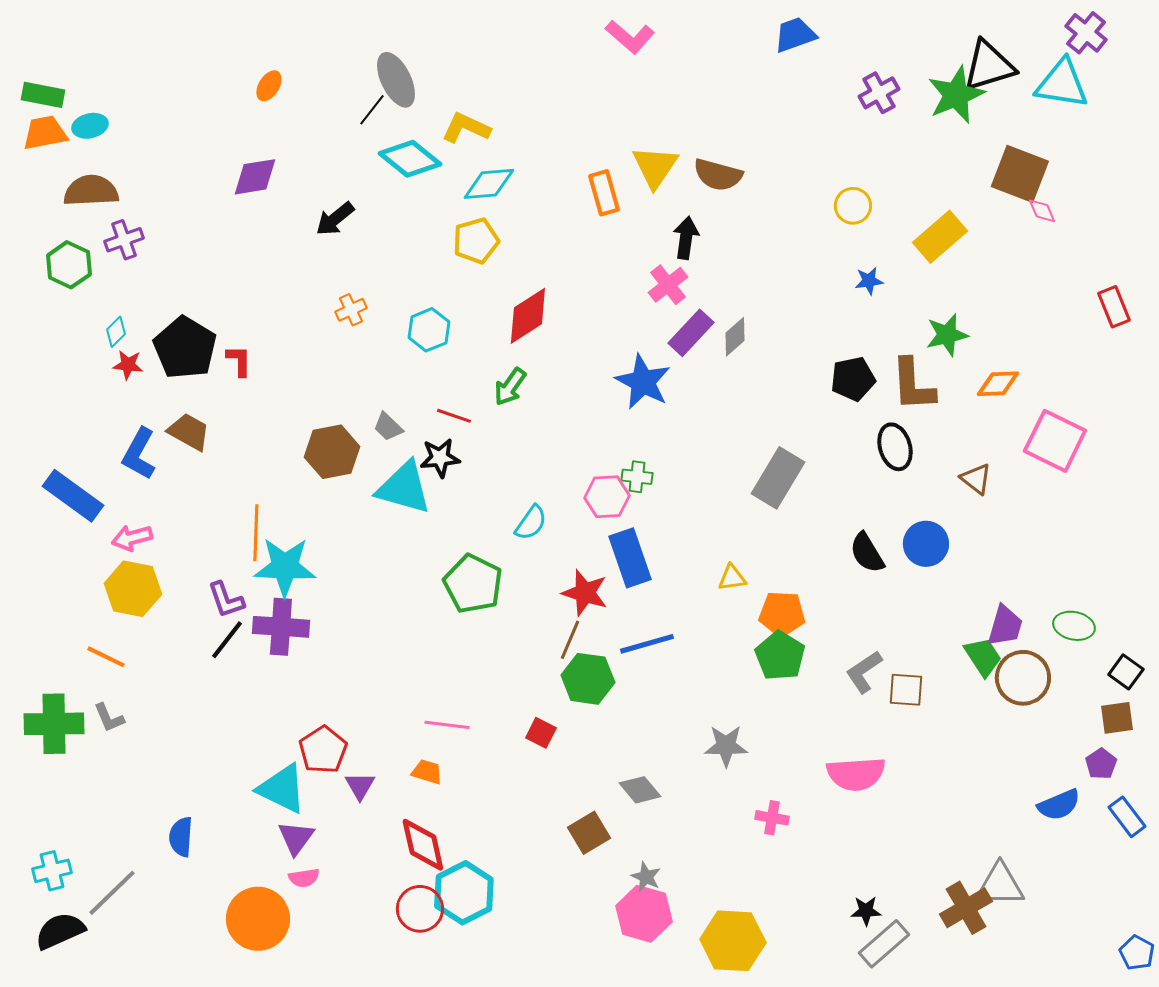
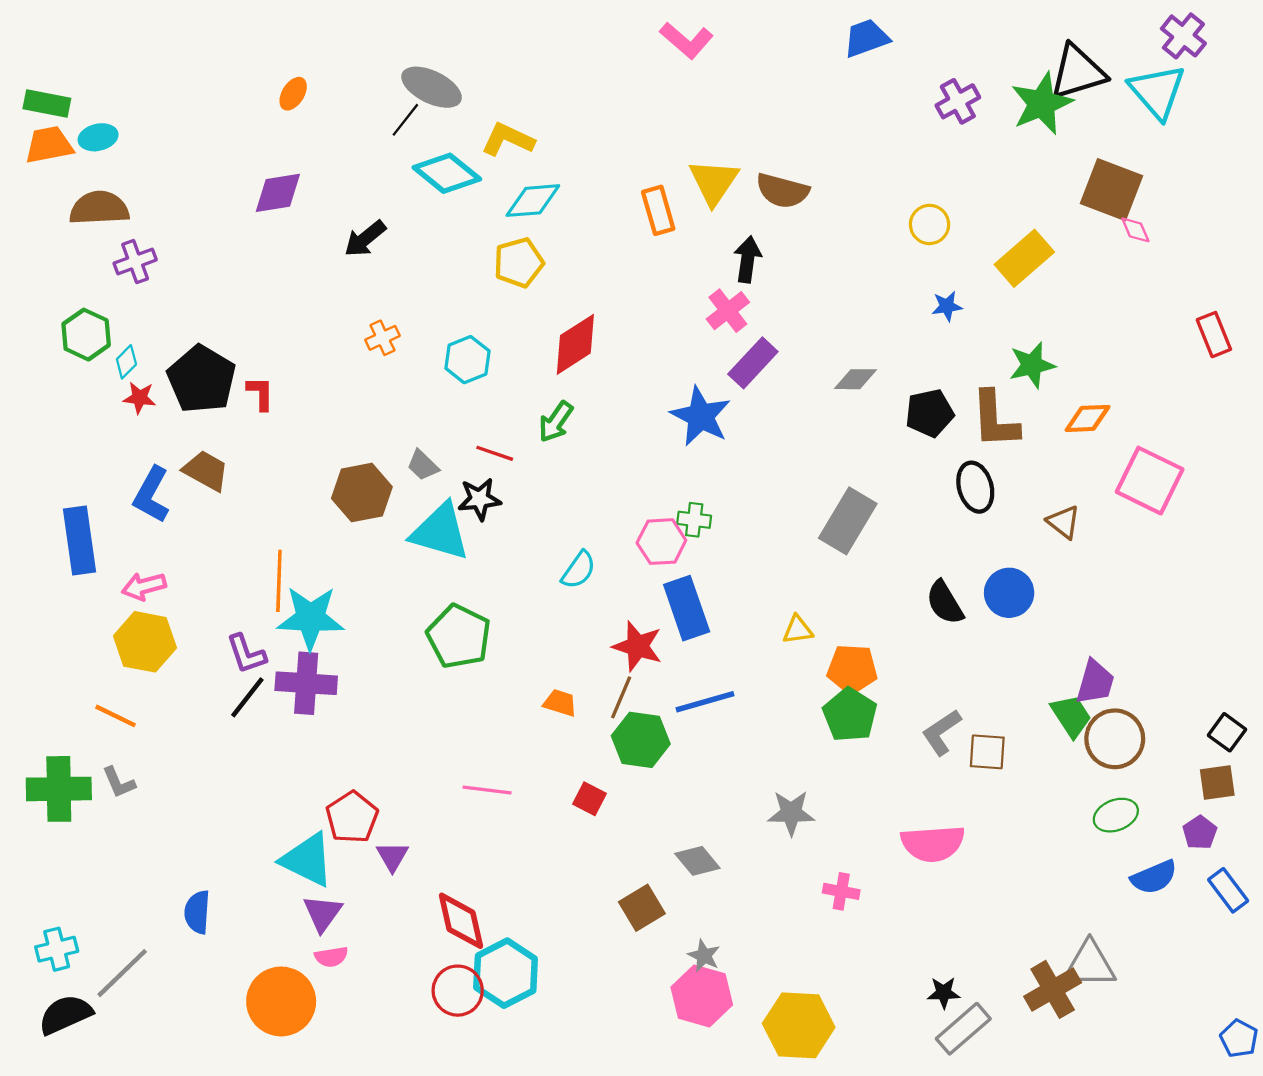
gray ellipse: (396, 80) -> (432, 87), turned -38
cyan triangle: (1062, 84) -> (1157, 92), turned 40
green hexagon: (69, 265) -> (86, 335), moved
gray diamond: (735, 337) -> (855, 379), moved, turned 42
blue rectangle: (73, 496) -> (80, 540), turned 46
green pentagon: (473, 584) -> (459, 636), moved
green ellipse: (1074, 626) -> (1116, 815), moved, turned -33
orange trapezoid: (427, 772) -> (560, 703), moved

